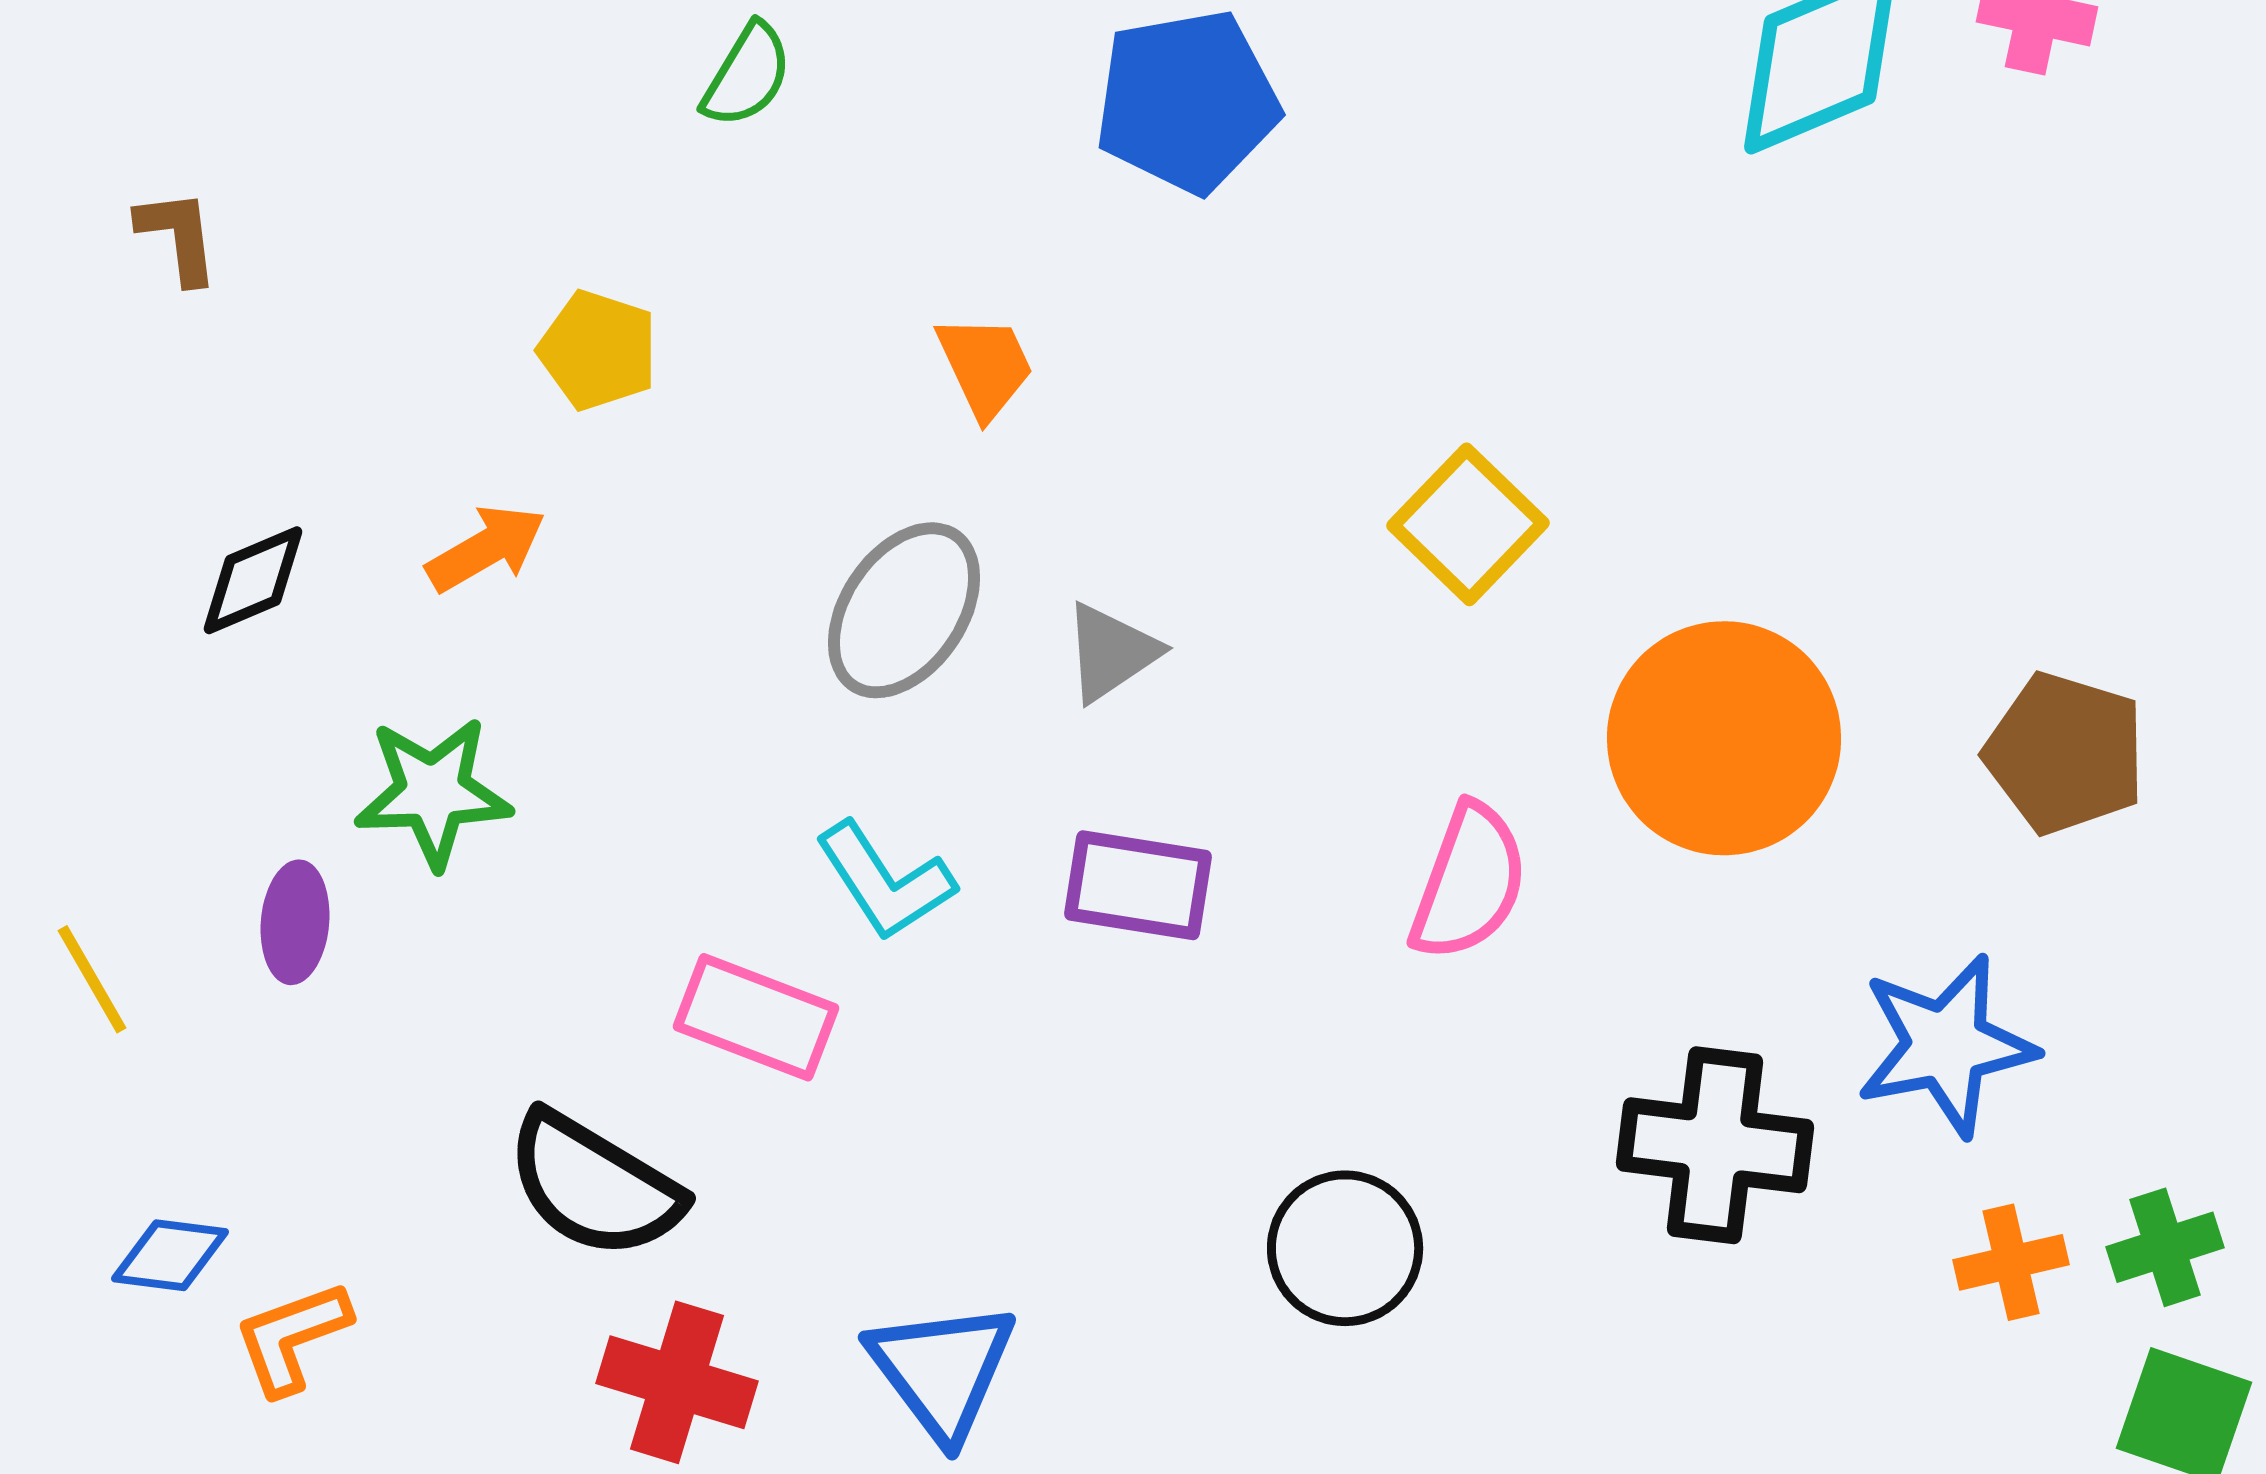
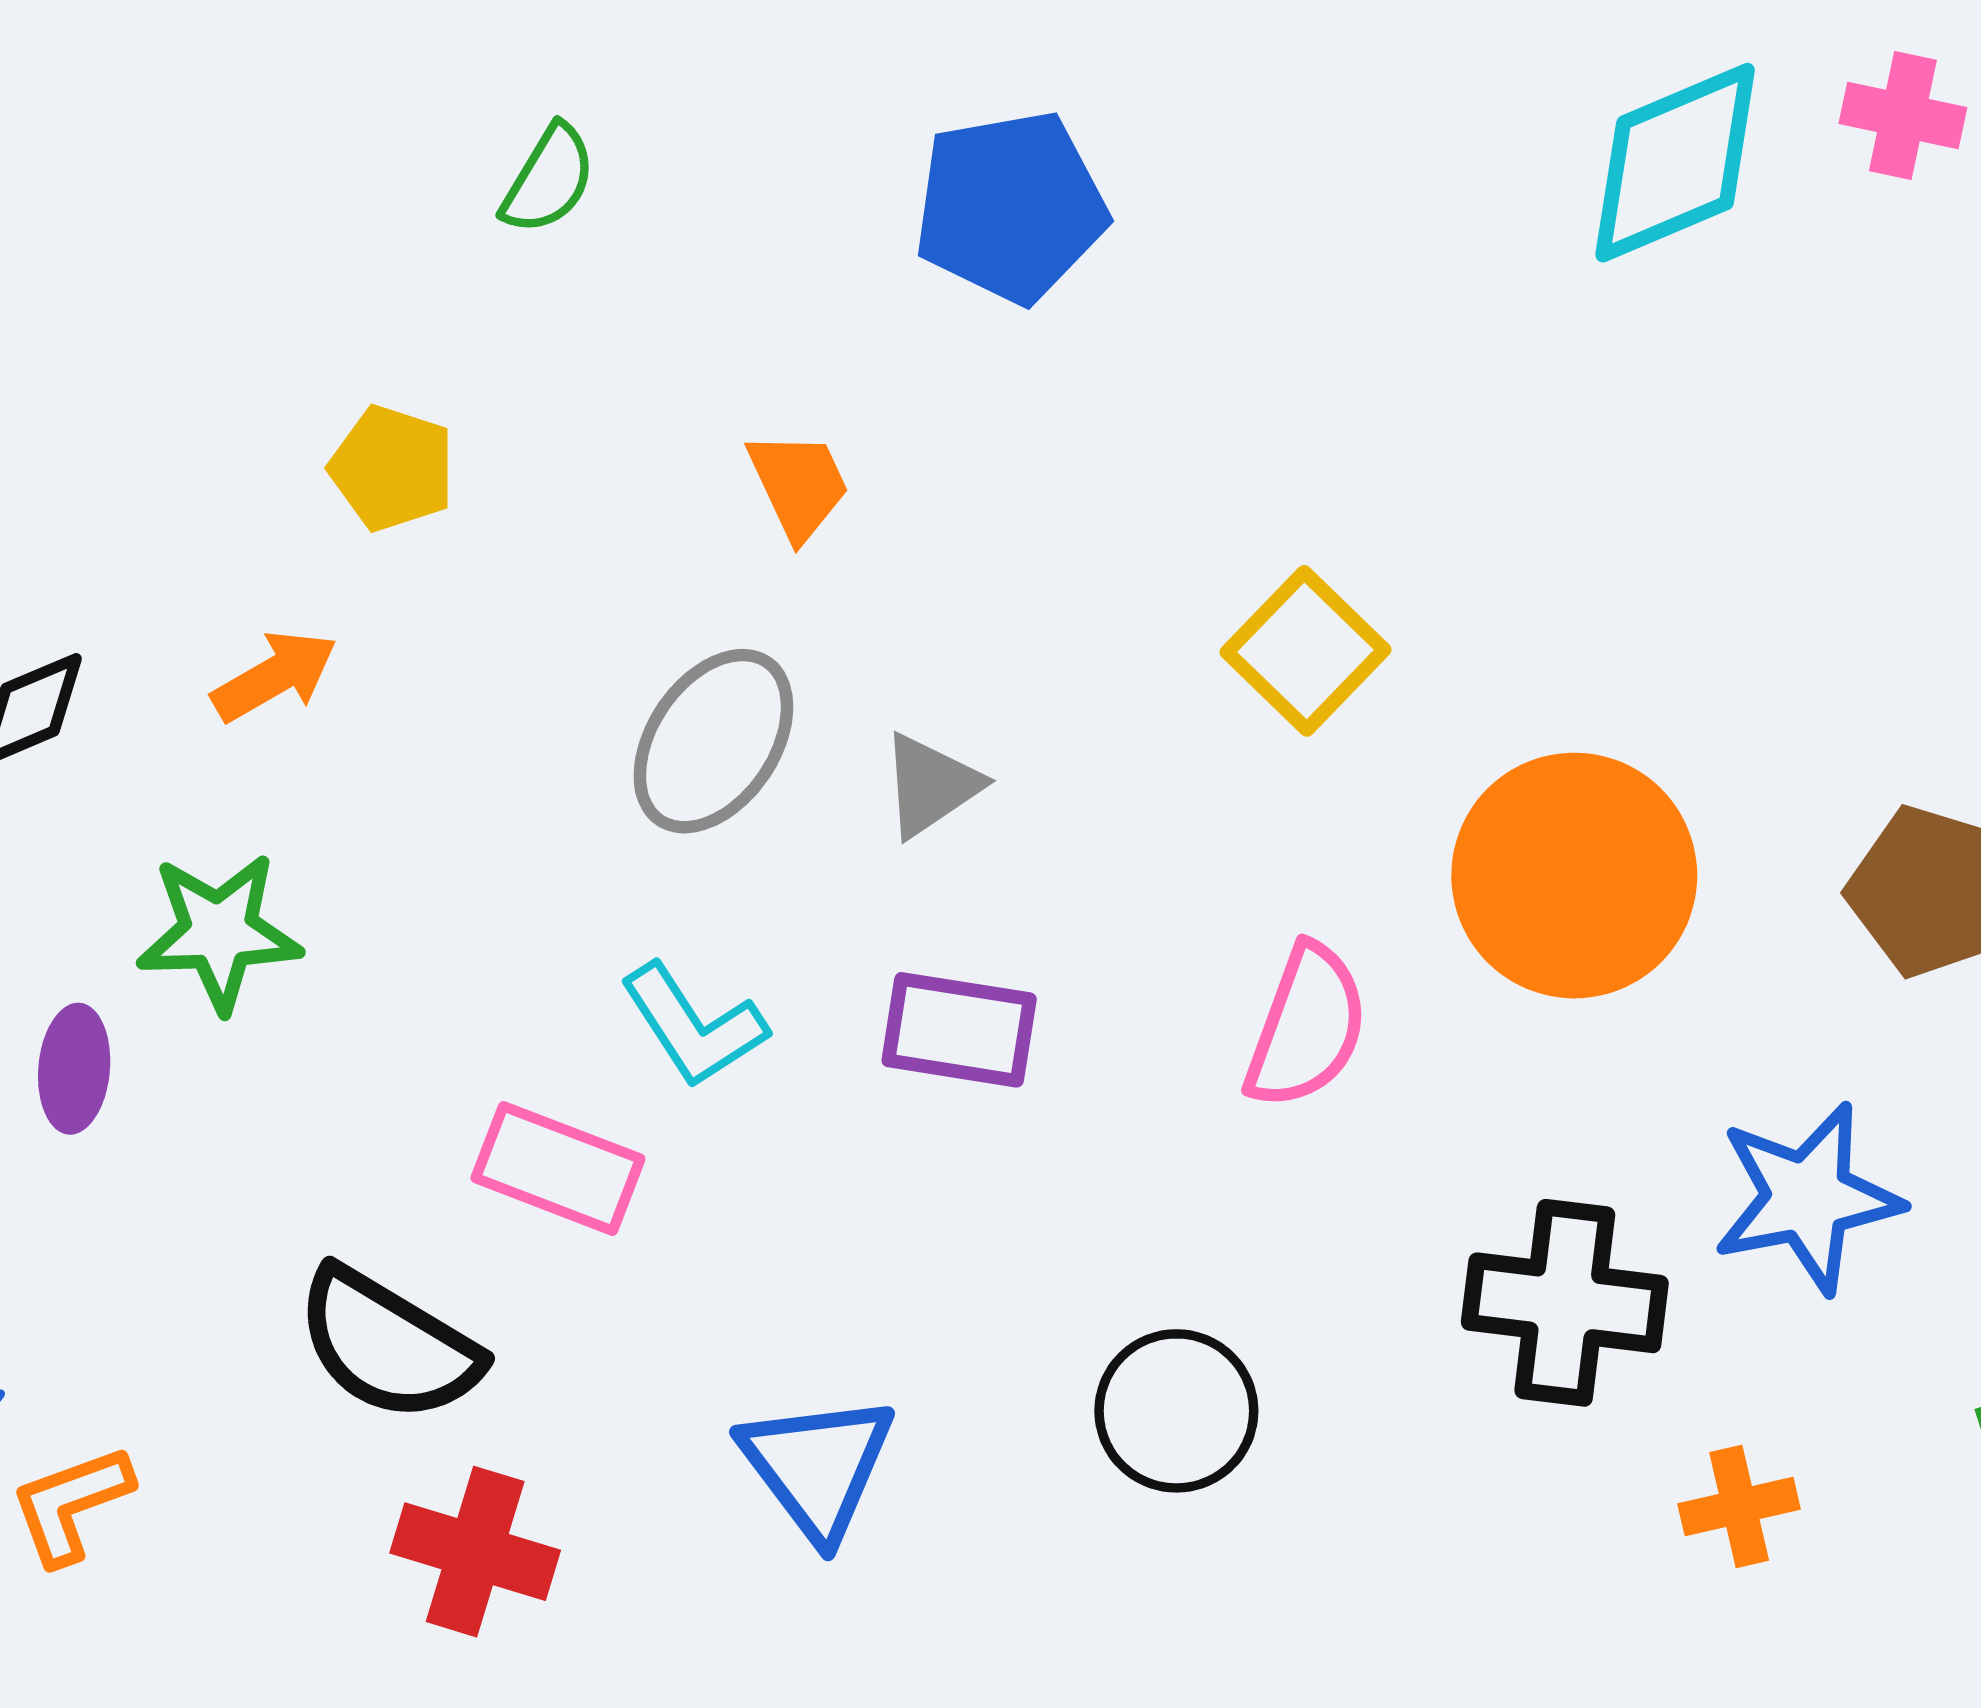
orange cross: (2011, 1262) -> (1739, 1506), moved
blue triangle: (942, 1370) -> (817, 1467), moved

